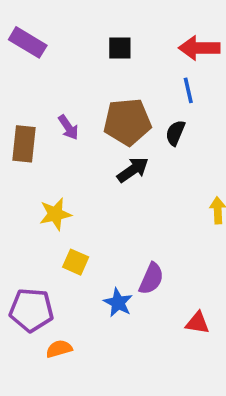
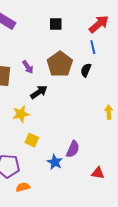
red arrow: (199, 48) -> (99, 24), turned 140
brown pentagon: (127, 122) -> (60, 64), turned -30
black arrow: (133, 170) -> (39, 92), moved

